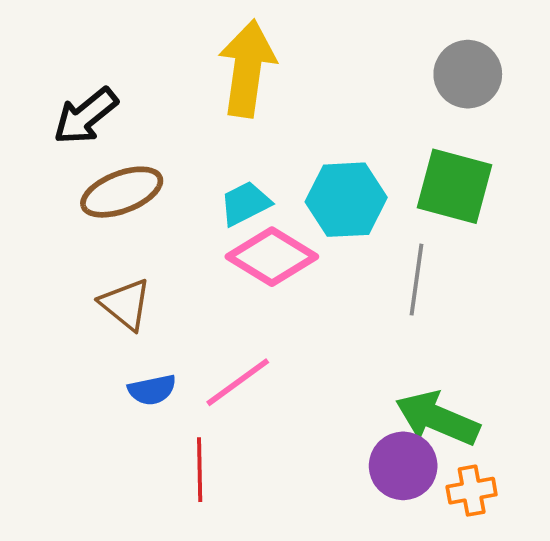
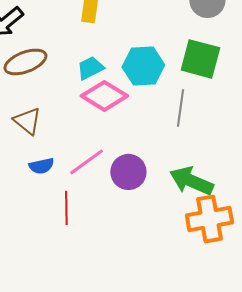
purple circle: (403, 466) -> (128, 172), moved
orange cross: (472, 491) -> (209, 219), size x1.8

